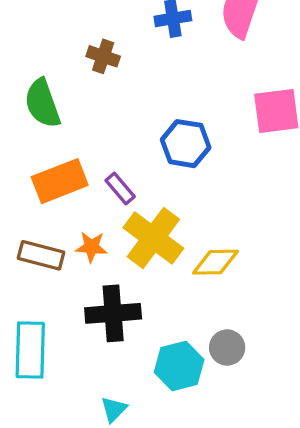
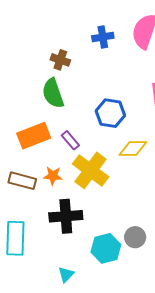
green semicircle: (42, 103) -> (53, 93), moved
yellow diamond: (215, 262) -> (133, 149), moved

